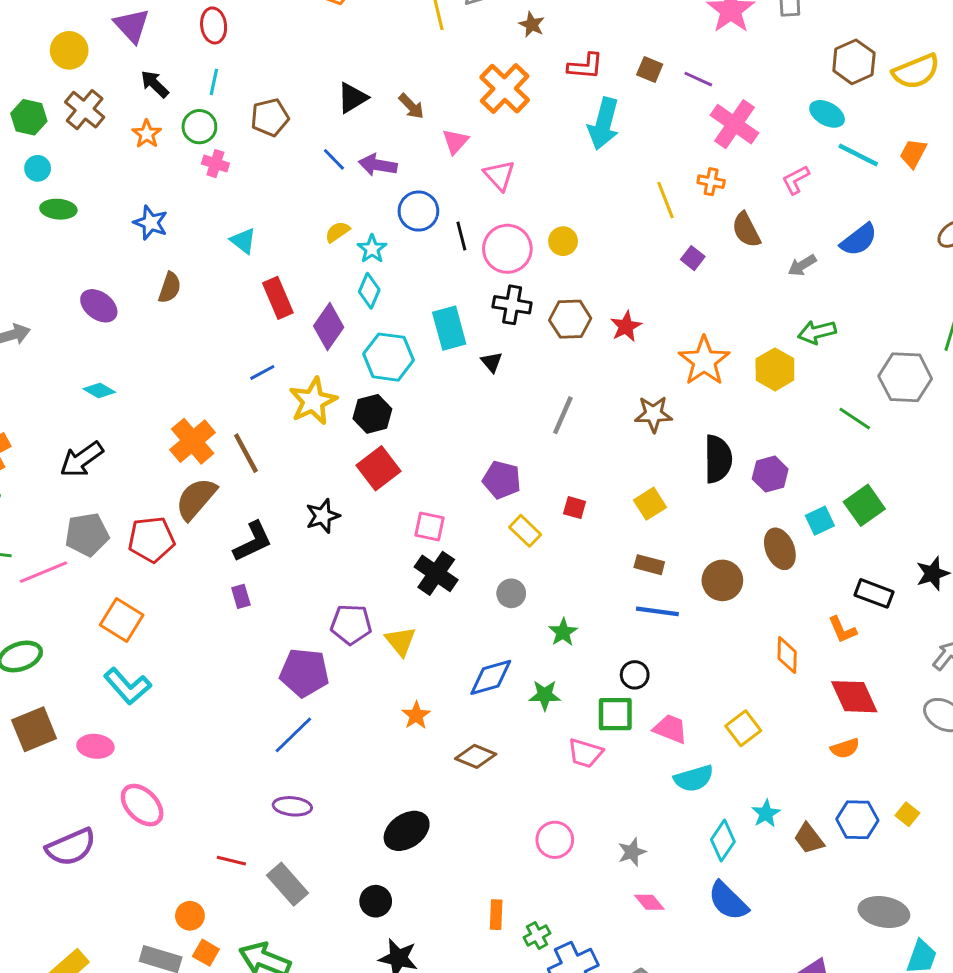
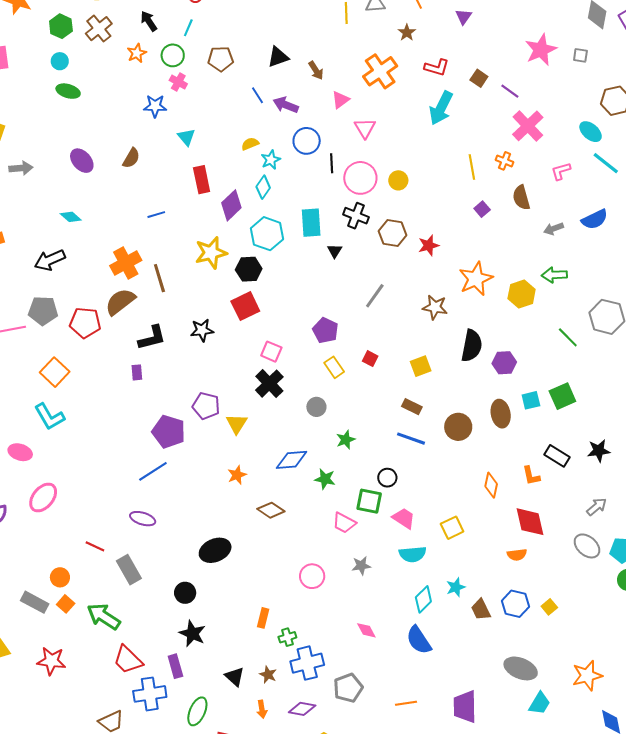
blue star: (151, 223) -> (155, 106), moved, turned -30
blue line: (262, 372) -> (156, 215), moved
pink ellipse: (142, 805) -> (43, 497), turned 72
gray star: (632, 852) -> (361, 566), moved

